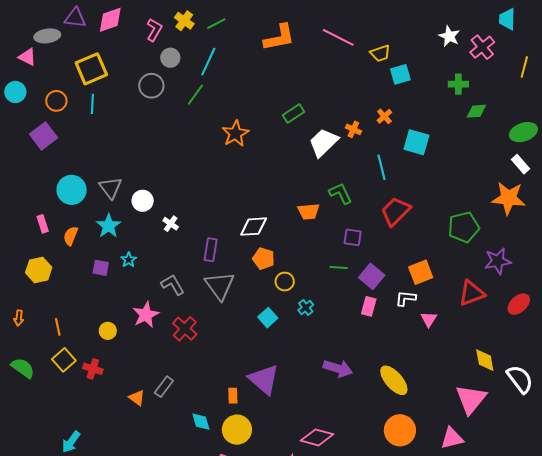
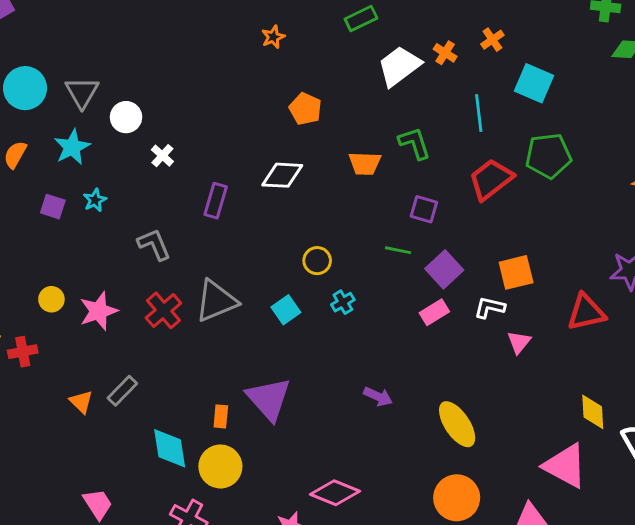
orange star: (235, 134) -> (273, 37), size x0.6
green pentagon: (464, 227) -> (548, 156), moved
orange pentagon: (264, 259) -> (305, 109), moved
gray triangle: (220, 286) -> (216, 301), moved, turned 36
pink rectangle: (369, 306) -> (434, 312), turned 36
pink star: (146, 315) -> (99, 311), moved
purple arrow: (338, 368) -> (378, 397), size x0.7
red cross: (93, 369) -> (23, 352), turned -36
pink triangle: (471, 399) -> (565, 466), turned -48
cyan diamond: (201, 422) -> (170, 448), size x1.4

